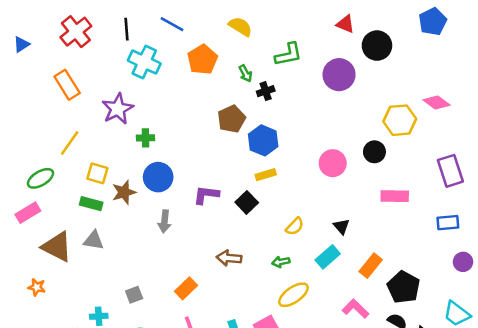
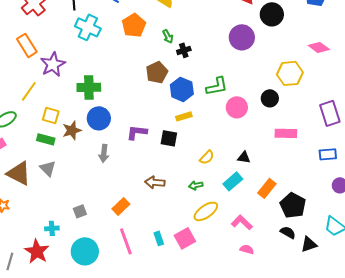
green L-shape: (288, 54) -> (217, 86), moved
pink diamond: (436, 102) -> (319, 47), moved
purple star: (118, 109) -> (53, 64), moved
green cross: (145, 138) -> (89, 87), size x1.6
black square: (247, 202) -> (169, 138), turned -36
black triangle: (342, 226) -> (244, 157), turned -40
gray triangle: (94, 240) -> (48, 168), turned 36
pink L-shape: (355, 309) -> (242, 222), moved

